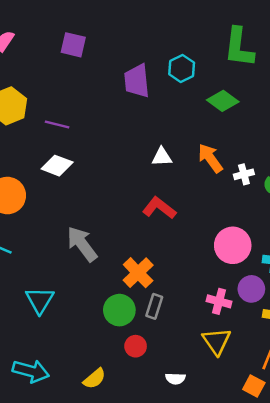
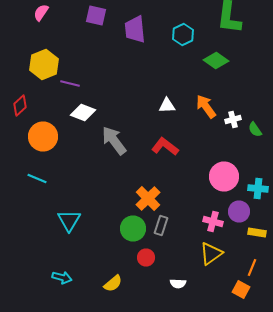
purple trapezoid: (137, 81) -> (135, 30), moved
purple line: (57, 125) -> (70, 84), moved
gray arrow: (82, 244) -> (114, 140), moved
yellow triangle: (216, 341) -> (211, 254), turned 30
cyan arrow: (31, 371) -> (62, 278), size x0.7

